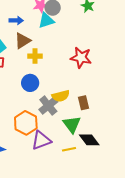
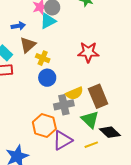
yellow cross: (35, 56) -> (43, 58), turned 32
blue circle: (30, 83) -> (47, 78), moved
brown rectangle: (83, 103) -> (98, 96), size x1.6
gray cross: (48, 106) -> (64, 105), turned 36

